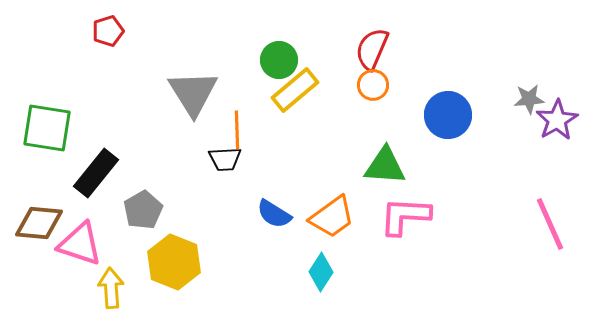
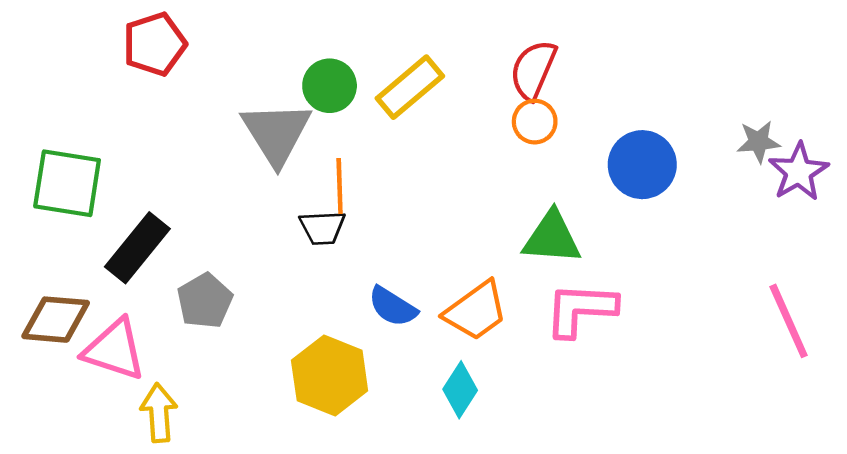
red pentagon: (108, 31) -> (155, 44), size x1.4
green circle: (279, 60) -> (330, 86), moved
yellow rectangle: (295, 90) -> (410, 87), moved
yellow hexagon: (174, 262) -> (330, 375), moved

